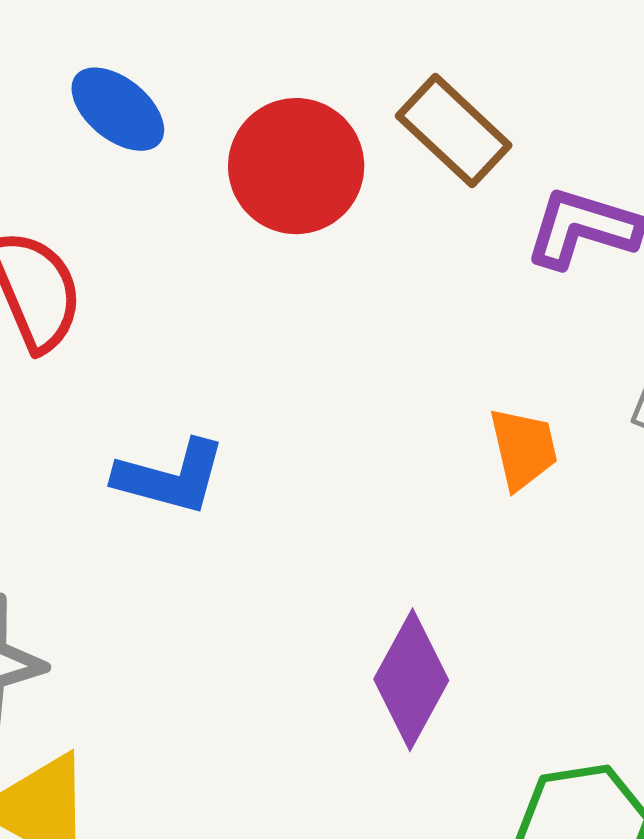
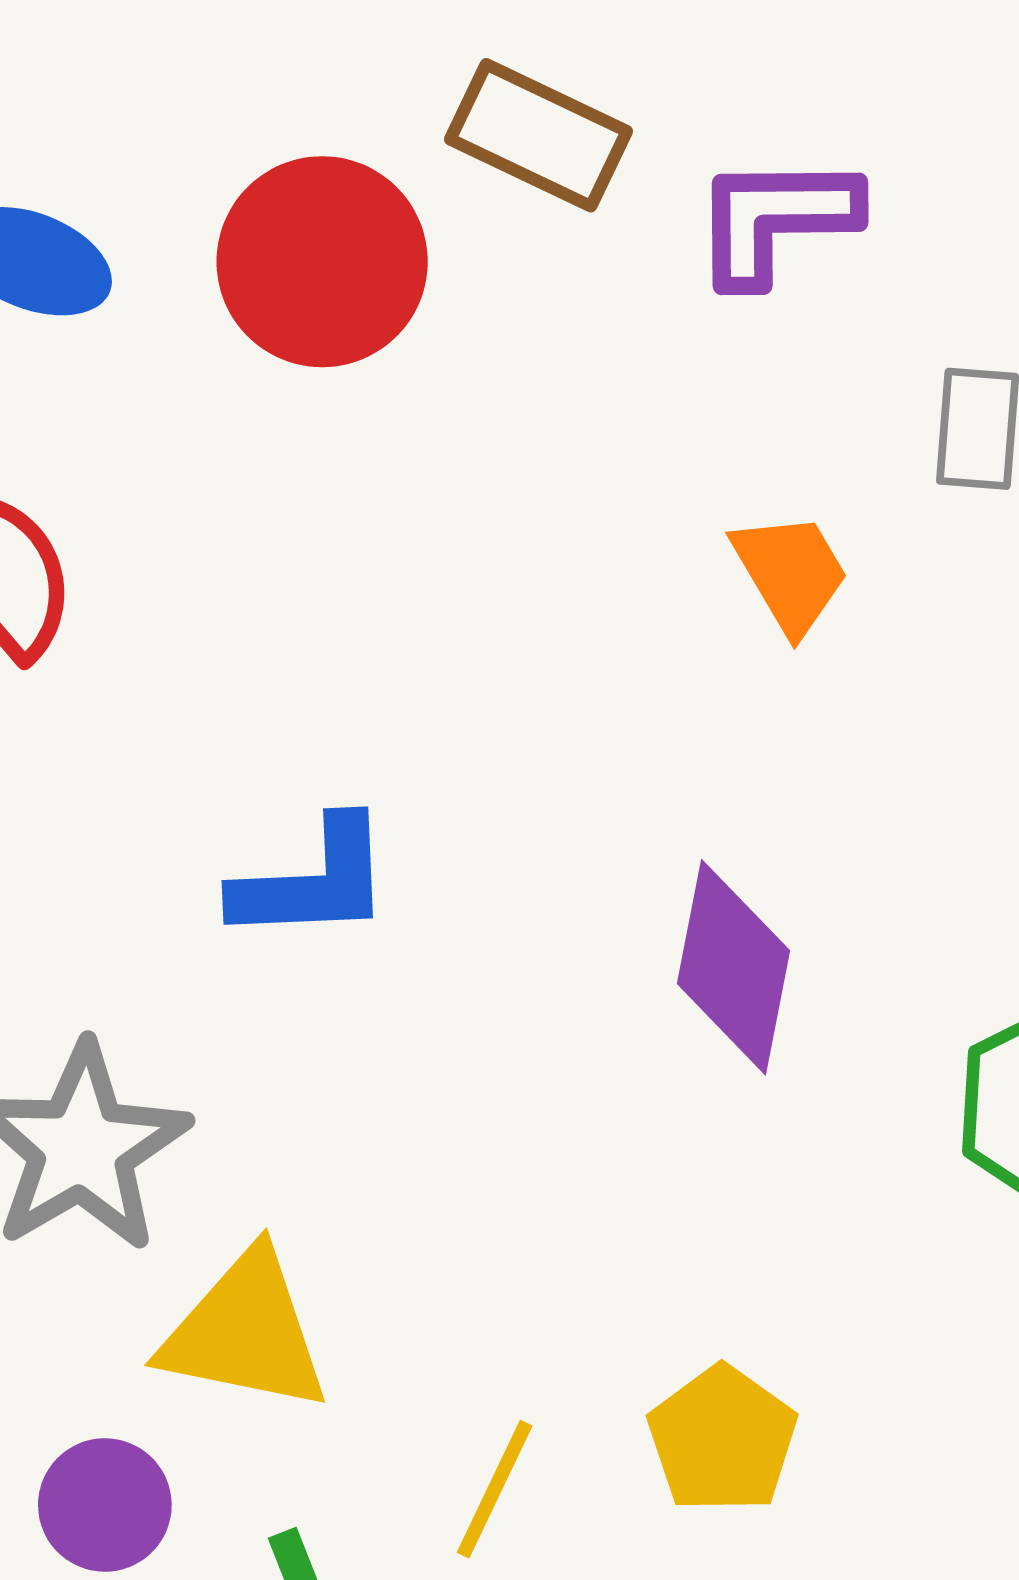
blue L-shape: (170, 477) -> (313, 881), moved

